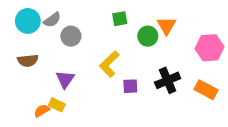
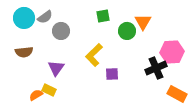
pink hexagon: (210, 48) -> (172, 52), moved
black cross: (168, 80) -> (156, 68), moved
orange rectangle: (206, 90) -> (177, 94), moved

